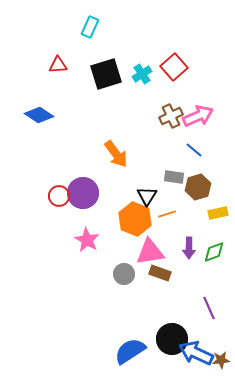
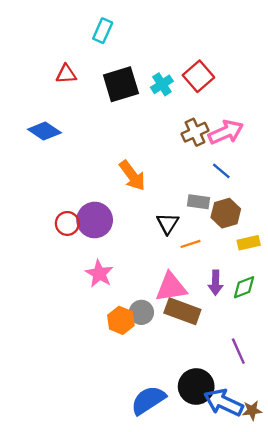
orange hexagon: (135, 219) -> (121, 320), moved, size x0.7
brown rectangle: (160, 273) -> (182, 311), size x1.4

